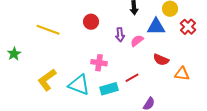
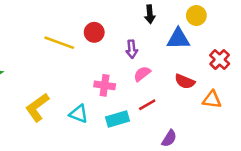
red cross: (188, 27) -> (220, 59), moved
yellow line: (48, 30) -> (59, 43), moved
pink semicircle: (137, 41) -> (142, 74), moved
cyan triangle: (79, 85) -> (79, 114), size x0.7

